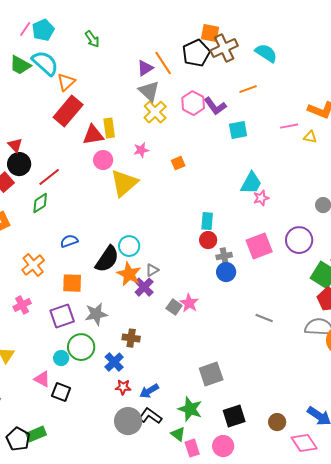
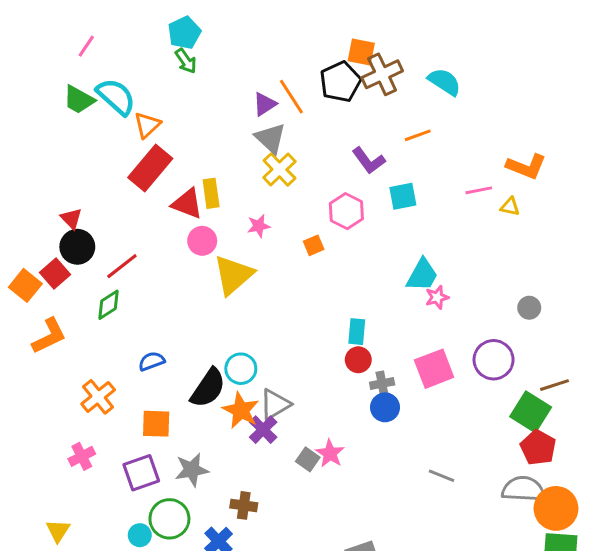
cyan pentagon: (43, 30) -> (184, 33), moved
pink hexagon: (193, 103) -> (346, 211), moved
red triangle: (93, 135) -> (187, 204), turned 30
gray triangle: (152, 270) -> (275, 404), size x1.6

